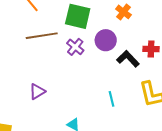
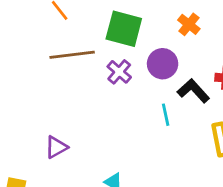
purple triangle: (37, 92) -> (56, 147), moved
cyan line: (112, 99) -> (166, 115), moved

